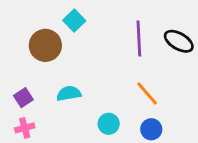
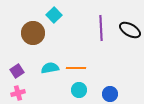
orange line: (147, 94) -> (76, 68), moved, turned -48

